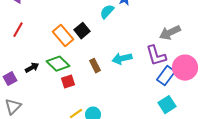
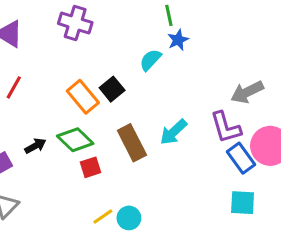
cyan arrow: (122, 59) -> (173, 132), turned -30
brown rectangle: (95, 66) -> (132, 143), size x1.6
blue rectangle: (166, 76) -> (241, 158), turned -72
cyan square: (167, 105) -> (243, 203), turned 36

